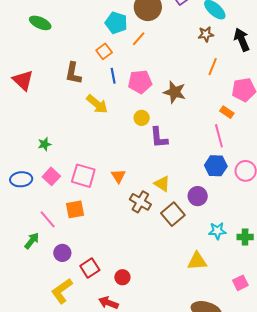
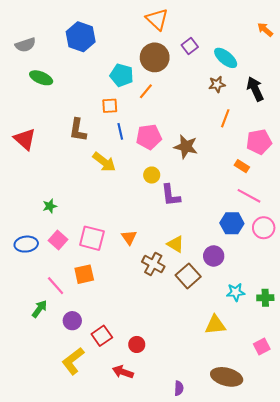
orange square: (104, 51) -> (110, 106), turned 35
pink line: (219, 136) -> (249, 196), moved, turned -45

